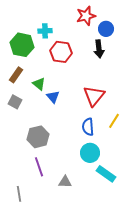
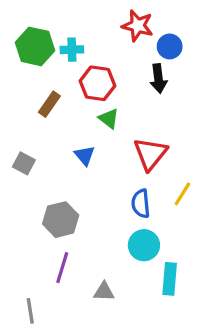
red star: (86, 16) -> (138, 26), turned 30
green hexagon: (22, 45) -> (35, 46), moved
brown rectangle: (16, 75) -> (49, 104), moved
green triangle: (39, 84) -> (109, 119), moved
purple line: (39, 167) -> (62, 268), turned 36
cyan rectangle: (106, 174) -> (170, 279), turned 60

